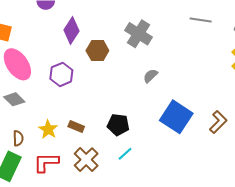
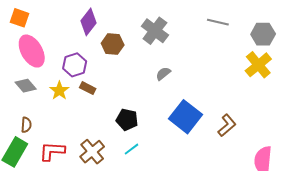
brown rectangle: (76, 127) -> (88, 88), moved
yellow star: (48, 129) -> (59, 91), moved

